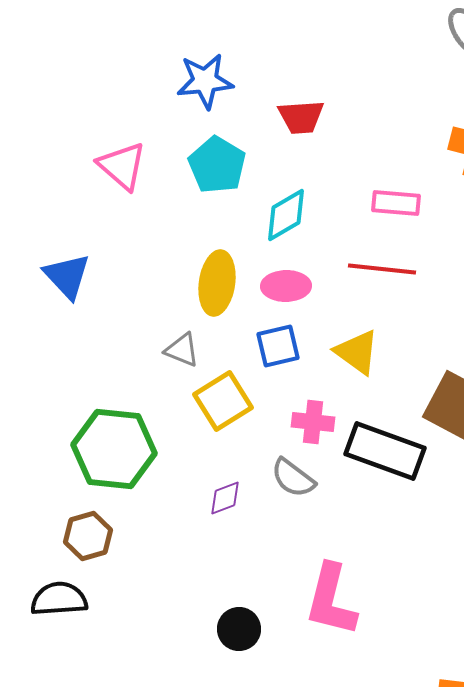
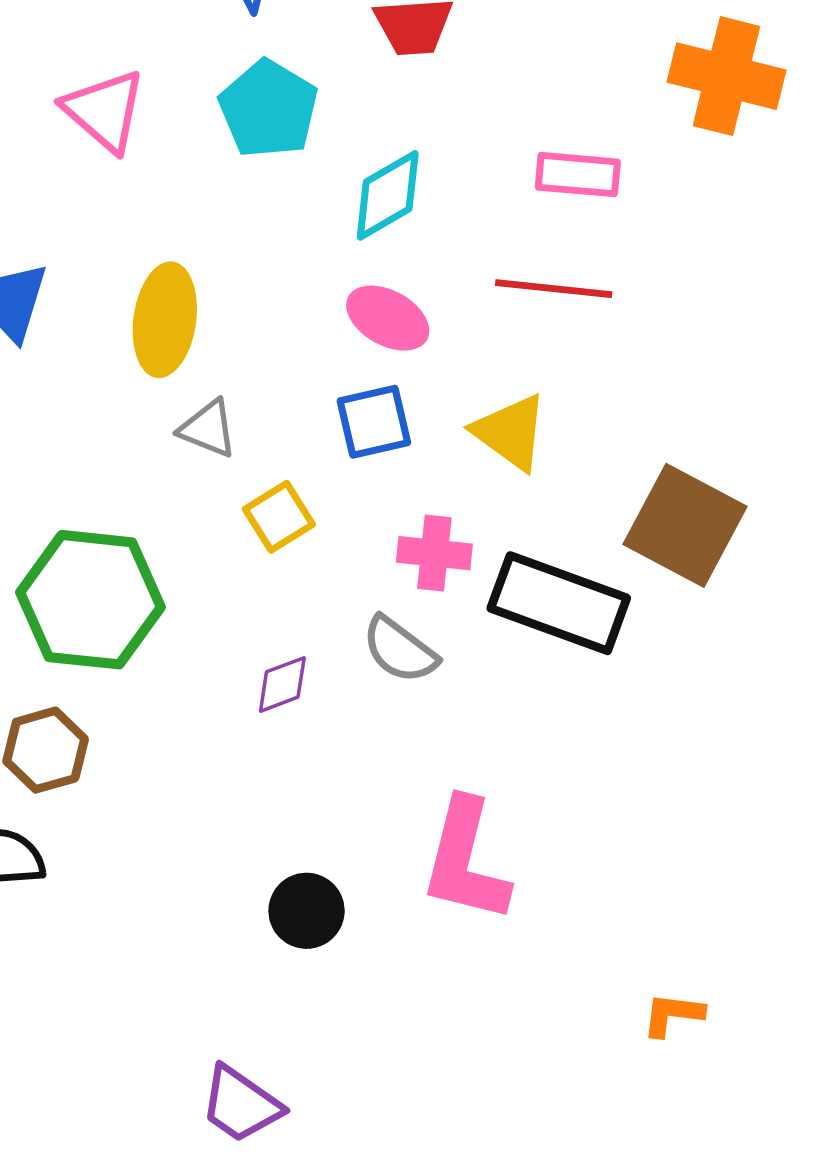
yellow ellipse: (217, 283) -> (165, 320), moved
pink ellipse: (286, 286) -> (388, 318), turned 30
yellow square: (223, 401) -> (279, 517), size x0.7

